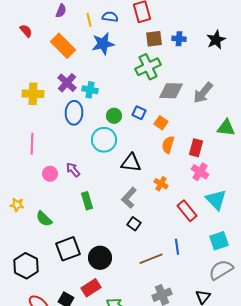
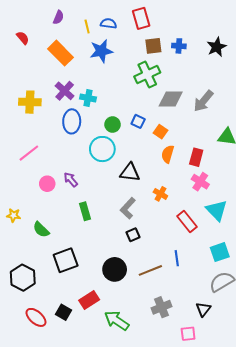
pink line: (32, 144) -> (29, 153), turned 50
black square: (134, 224) -> (133, 235), turned 32
black circle: (100, 258) -> (115, 269), moved

